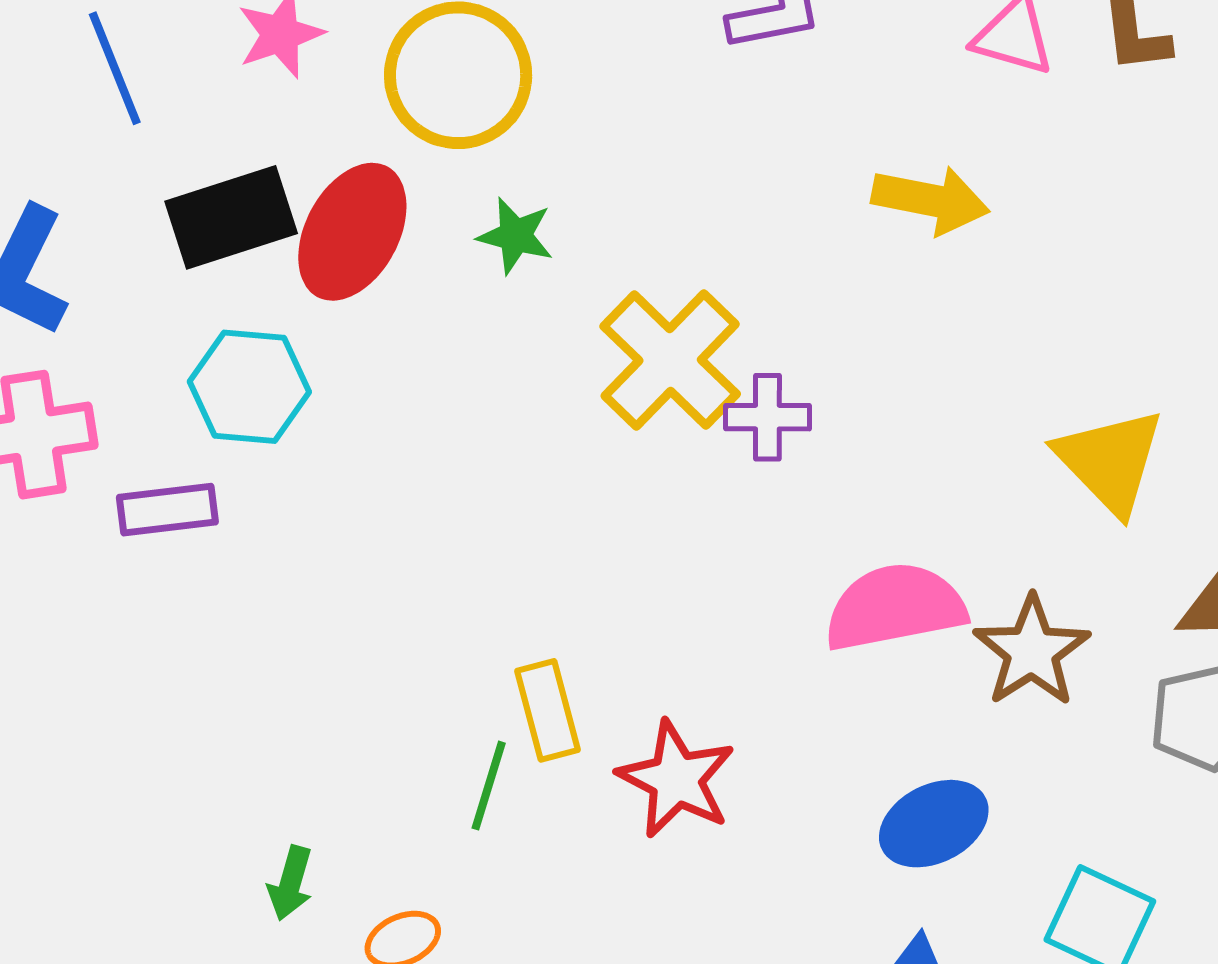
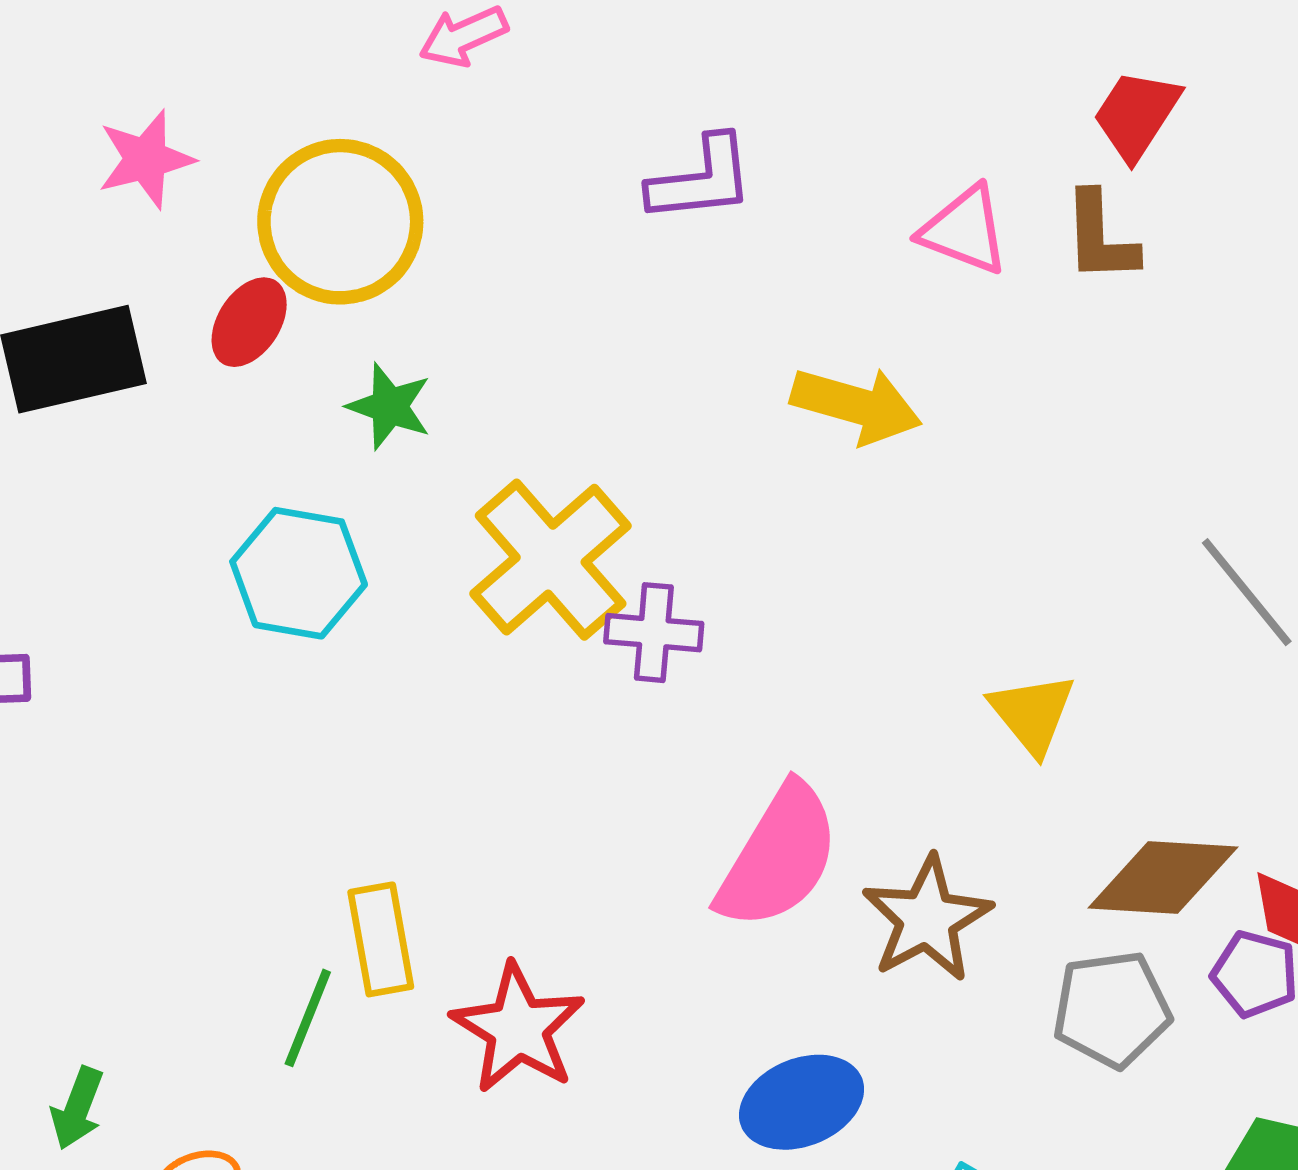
red ellipse: (352, 232) -> (249, 322), moved, size x0.6
cyan hexagon: (249, 387) -> (299, 573), moved
yellow triangle: (1110, 461) -> (1032, 714), size x0.7
pink semicircle: (895, 607) -> (778, 857), turned 127

